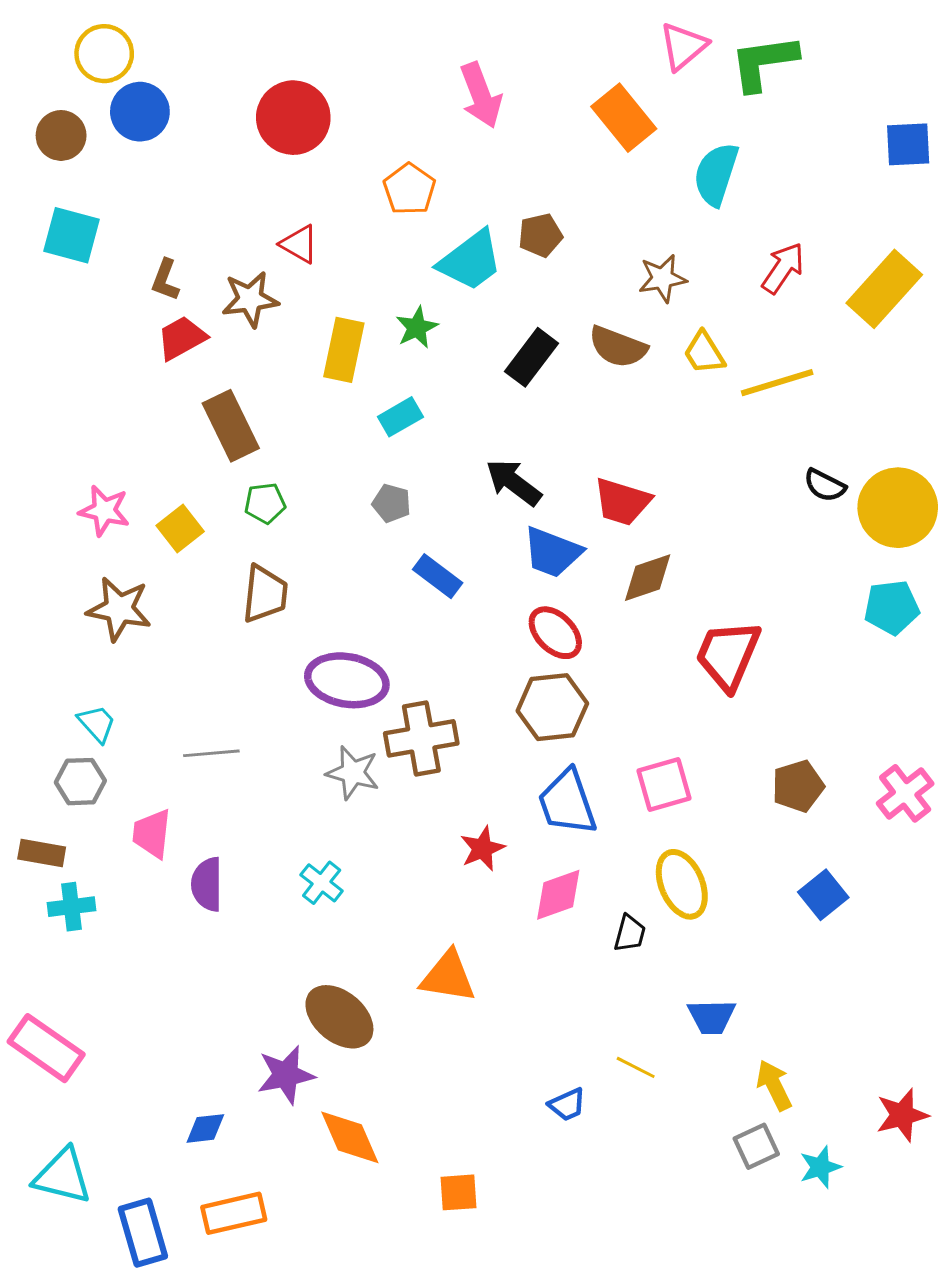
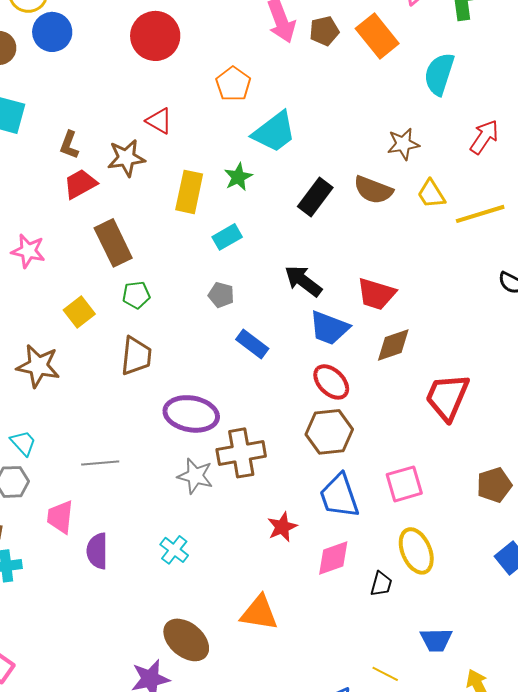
brown pentagon: (540, 235) -> (324, 31), moved
pink star: (104, 511) -> (28, 251), moved

